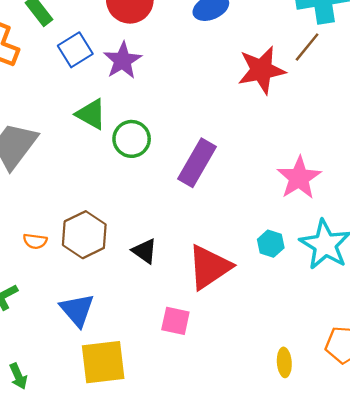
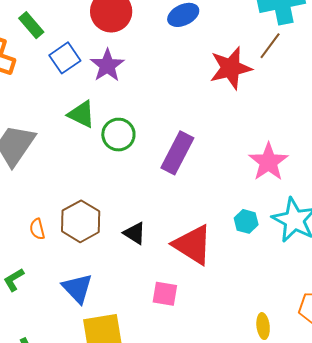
orange semicircle: (35, 241) -> (37, 229), turned 70
red triangle: (209, 267) -> (193, 245), turned -51

